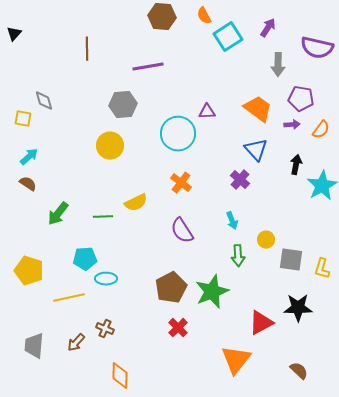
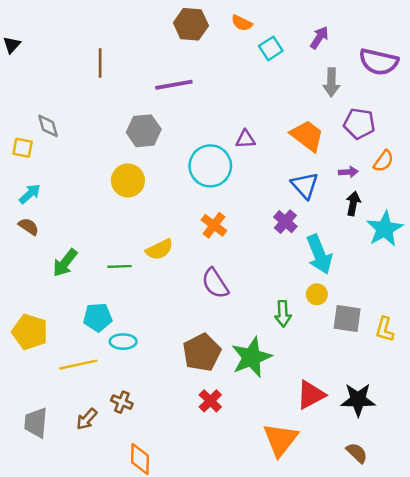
orange semicircle: (204, 16) -> (242, 23), turned -36
cyan square: (228, 37) -> (271, 48), size x0.7
purple arrow: (292, 125) -> (348, 172), moved
cyan arrow: (232, 221) -> (319, 254), moved, size x1.8
black star: (298, 308) -> (358, 400), moved

